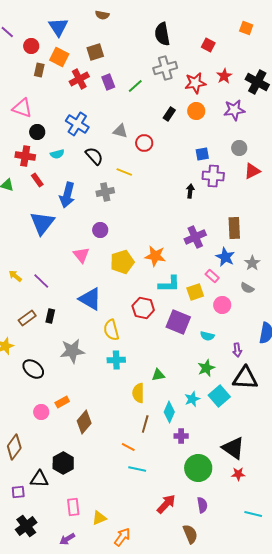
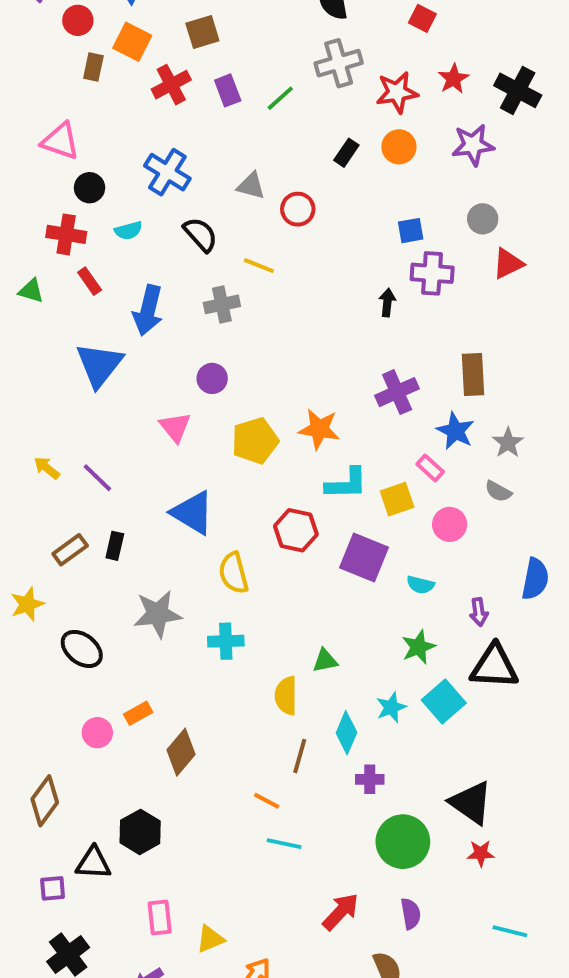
cyan cross: (116, 360) -> (226, 641), moved

